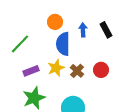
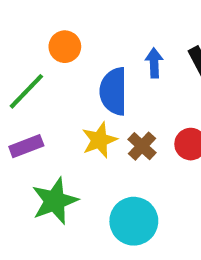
orange circle: (55, 22) -> (65, 47), moved
purple rectangle: (31, 71) -> (26, 146), moved

